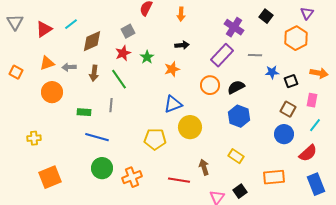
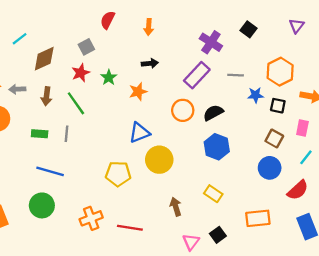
orange hexagon: (296, 38) -> (280, 72), moved
black square: (291, 81) -> (278, 106), turned 32
green rectangle: (84, 112) -> (40, 134), moved
green circle: (102, 168) -> (42, 205), moved
red line: (179, 180) -> (130, 228), moved

